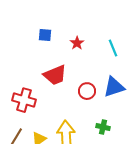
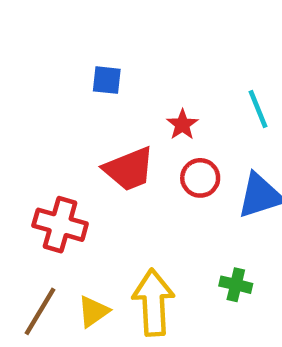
red star: (77, 43) -> (182, 125), moved
red circle: (87, 91) -> (200, 178), moved

